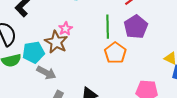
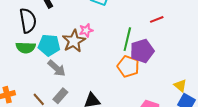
purple pentagon: (136, 27) -> (142, 51), moved
orange pentagon: (115, 53) -> (128, 66), turned -30

